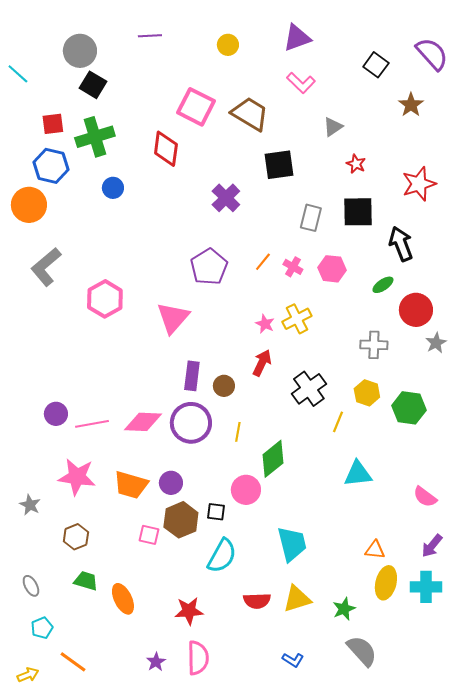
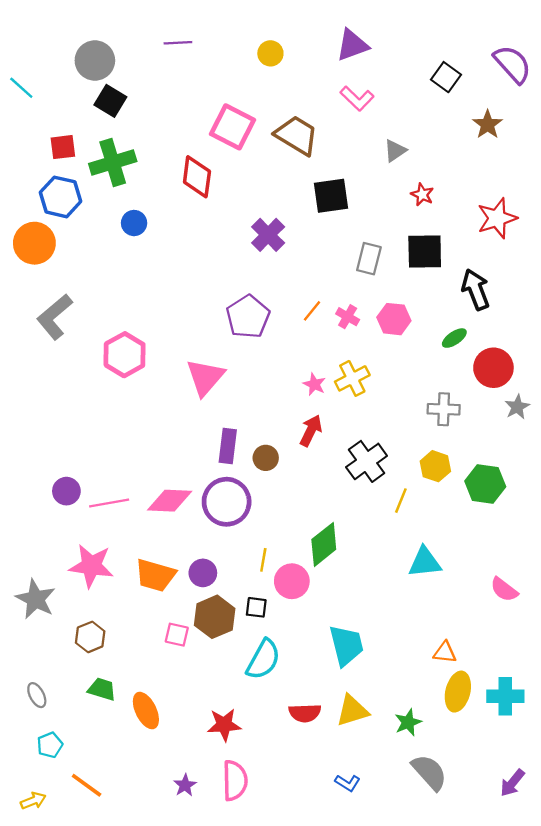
yellow line: (238, 432) -> (263, 560), moved
gray star: (30, 505) -> (36, 599), size x1.6
purple arrow: (432, 546) -> (512, 783), moved

